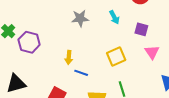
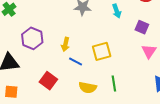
purple hexagon: (29, 42) -> (32, 38), moved
yellow square: (116, 56) -> (102, 51), moved

